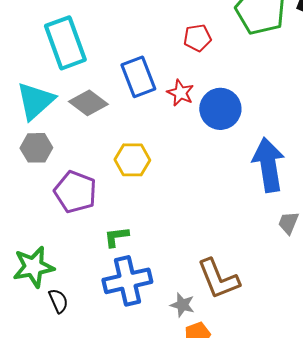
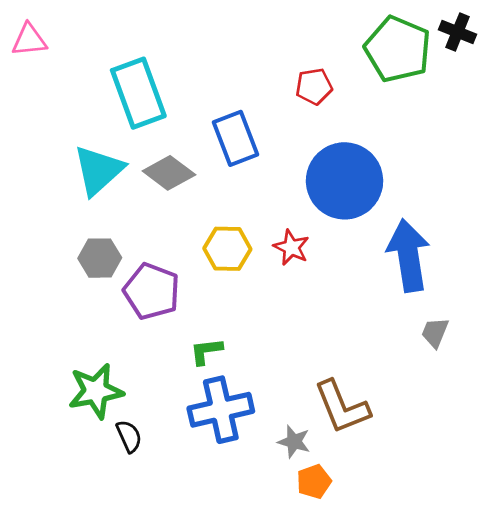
red star: (180, 93) -> (291, 247), moved
blue circle: (220, 109) -> (345, 181), size x1.4
gray hexagon: (36, 148) -> (100, 258), moved

